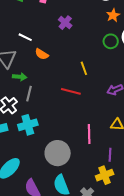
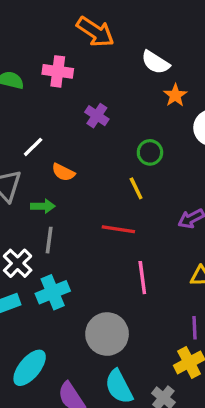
white line: (25, 37) -> (33, 147), turned -64
green circle: (111, 41) -> (150, 152), moved
green arrow: (20, 77) -> (43, 206), moved
pink line: (89, 134) -> (142, 278), moved

